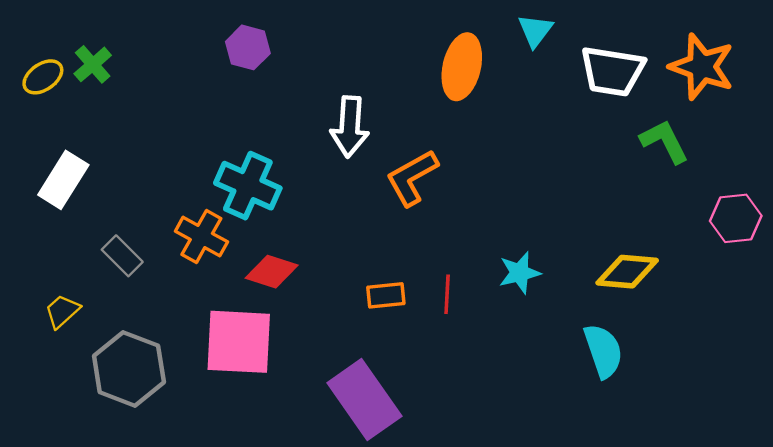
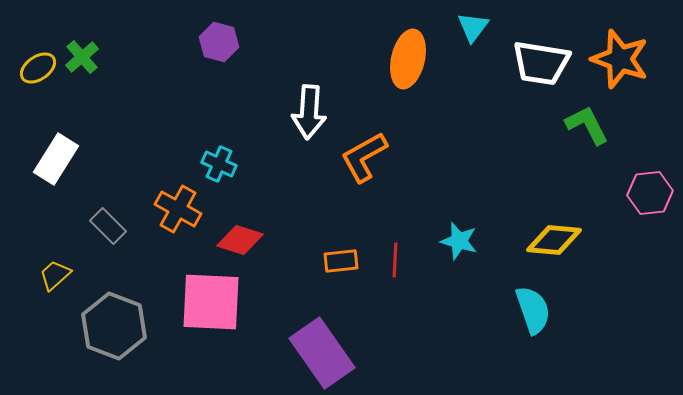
cyan cross: (248, 186) -> (219, 164), size x0.6
cyan star: (520, 273) -> (459, 241), turned 30

